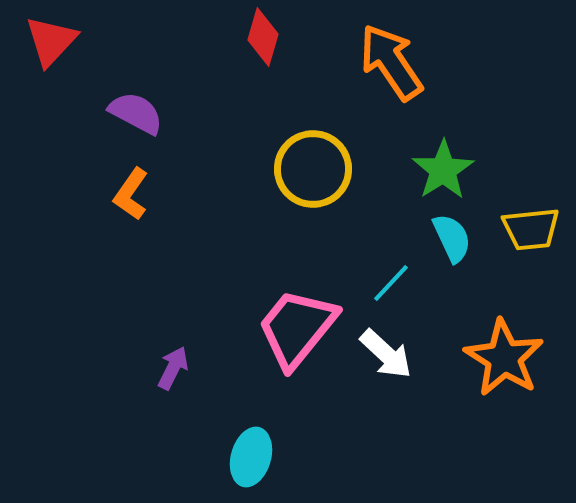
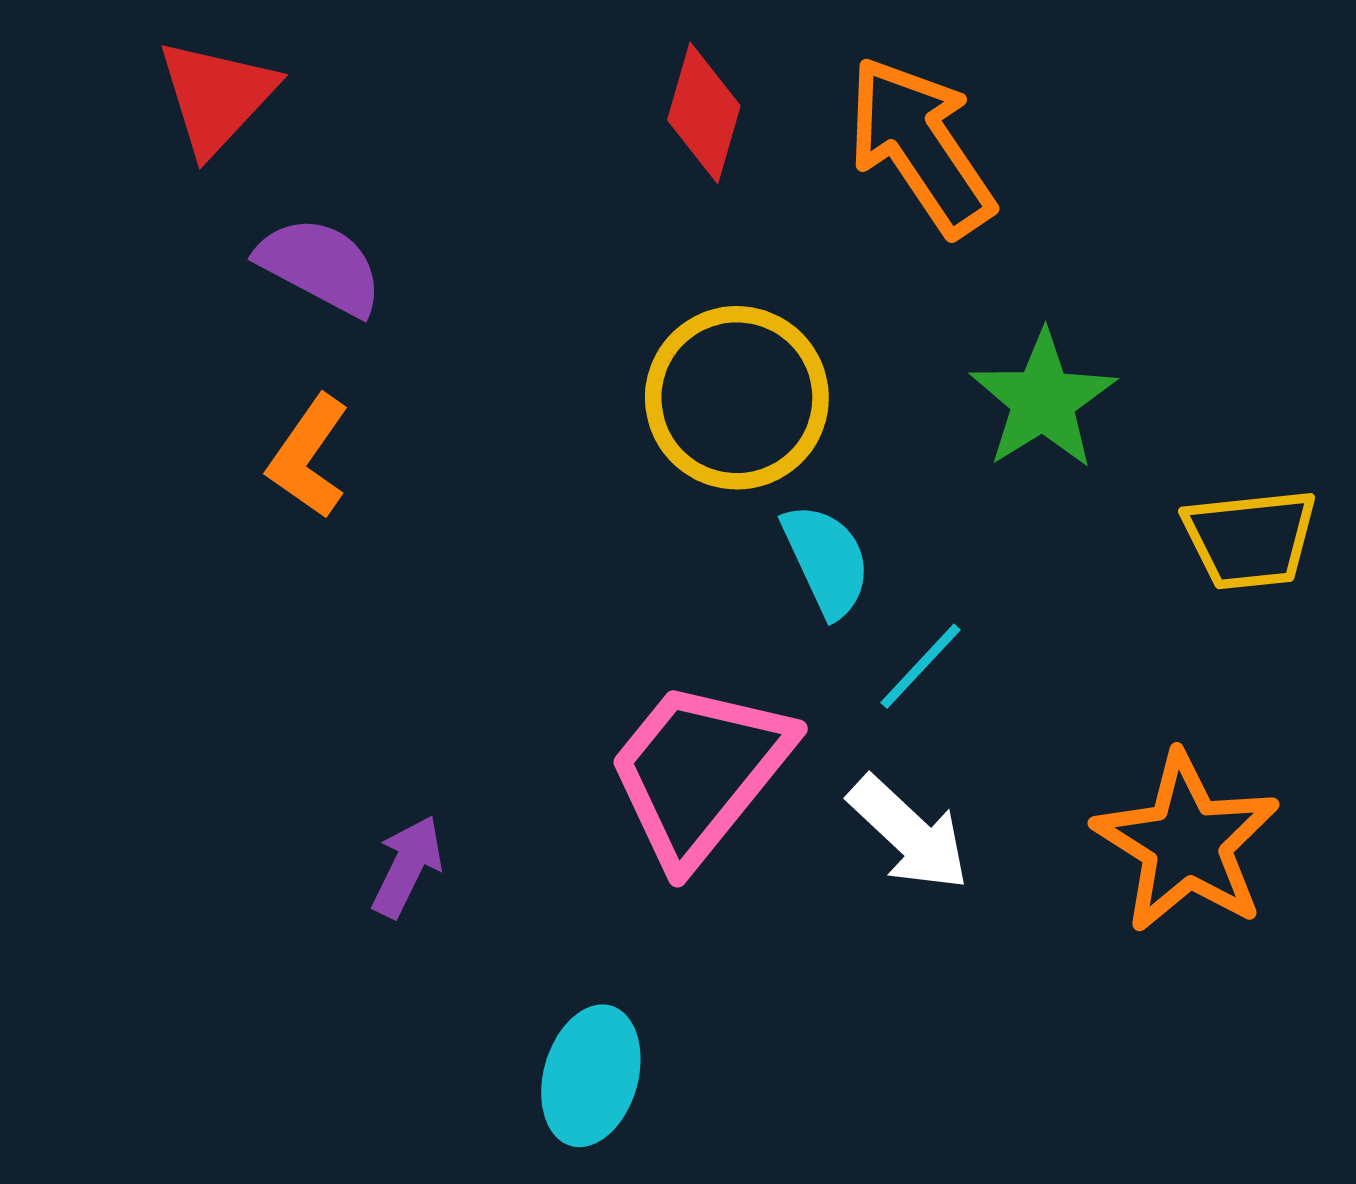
red diamond: (263, 37) -> (704, 113), moved
red triangle: (51, 41) -> (217, 96), moved
cyan semicircle: (452, 238) -> (826, 560), moved

